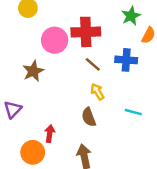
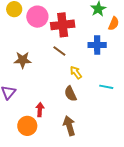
pink circle: (55, 40) -> (37, 17), moved
brown line: (93, 64) -> (59, 51), moved
brown star: (33, 71) -> (23, 60), turned 30

